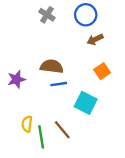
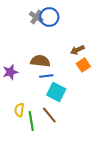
blue circle: (86, 15) -> (49, 17), moved
brown arrow: (95, 39) -> (77, 50), moved
cyan square: (86, 103) -> (56, 92), moved

